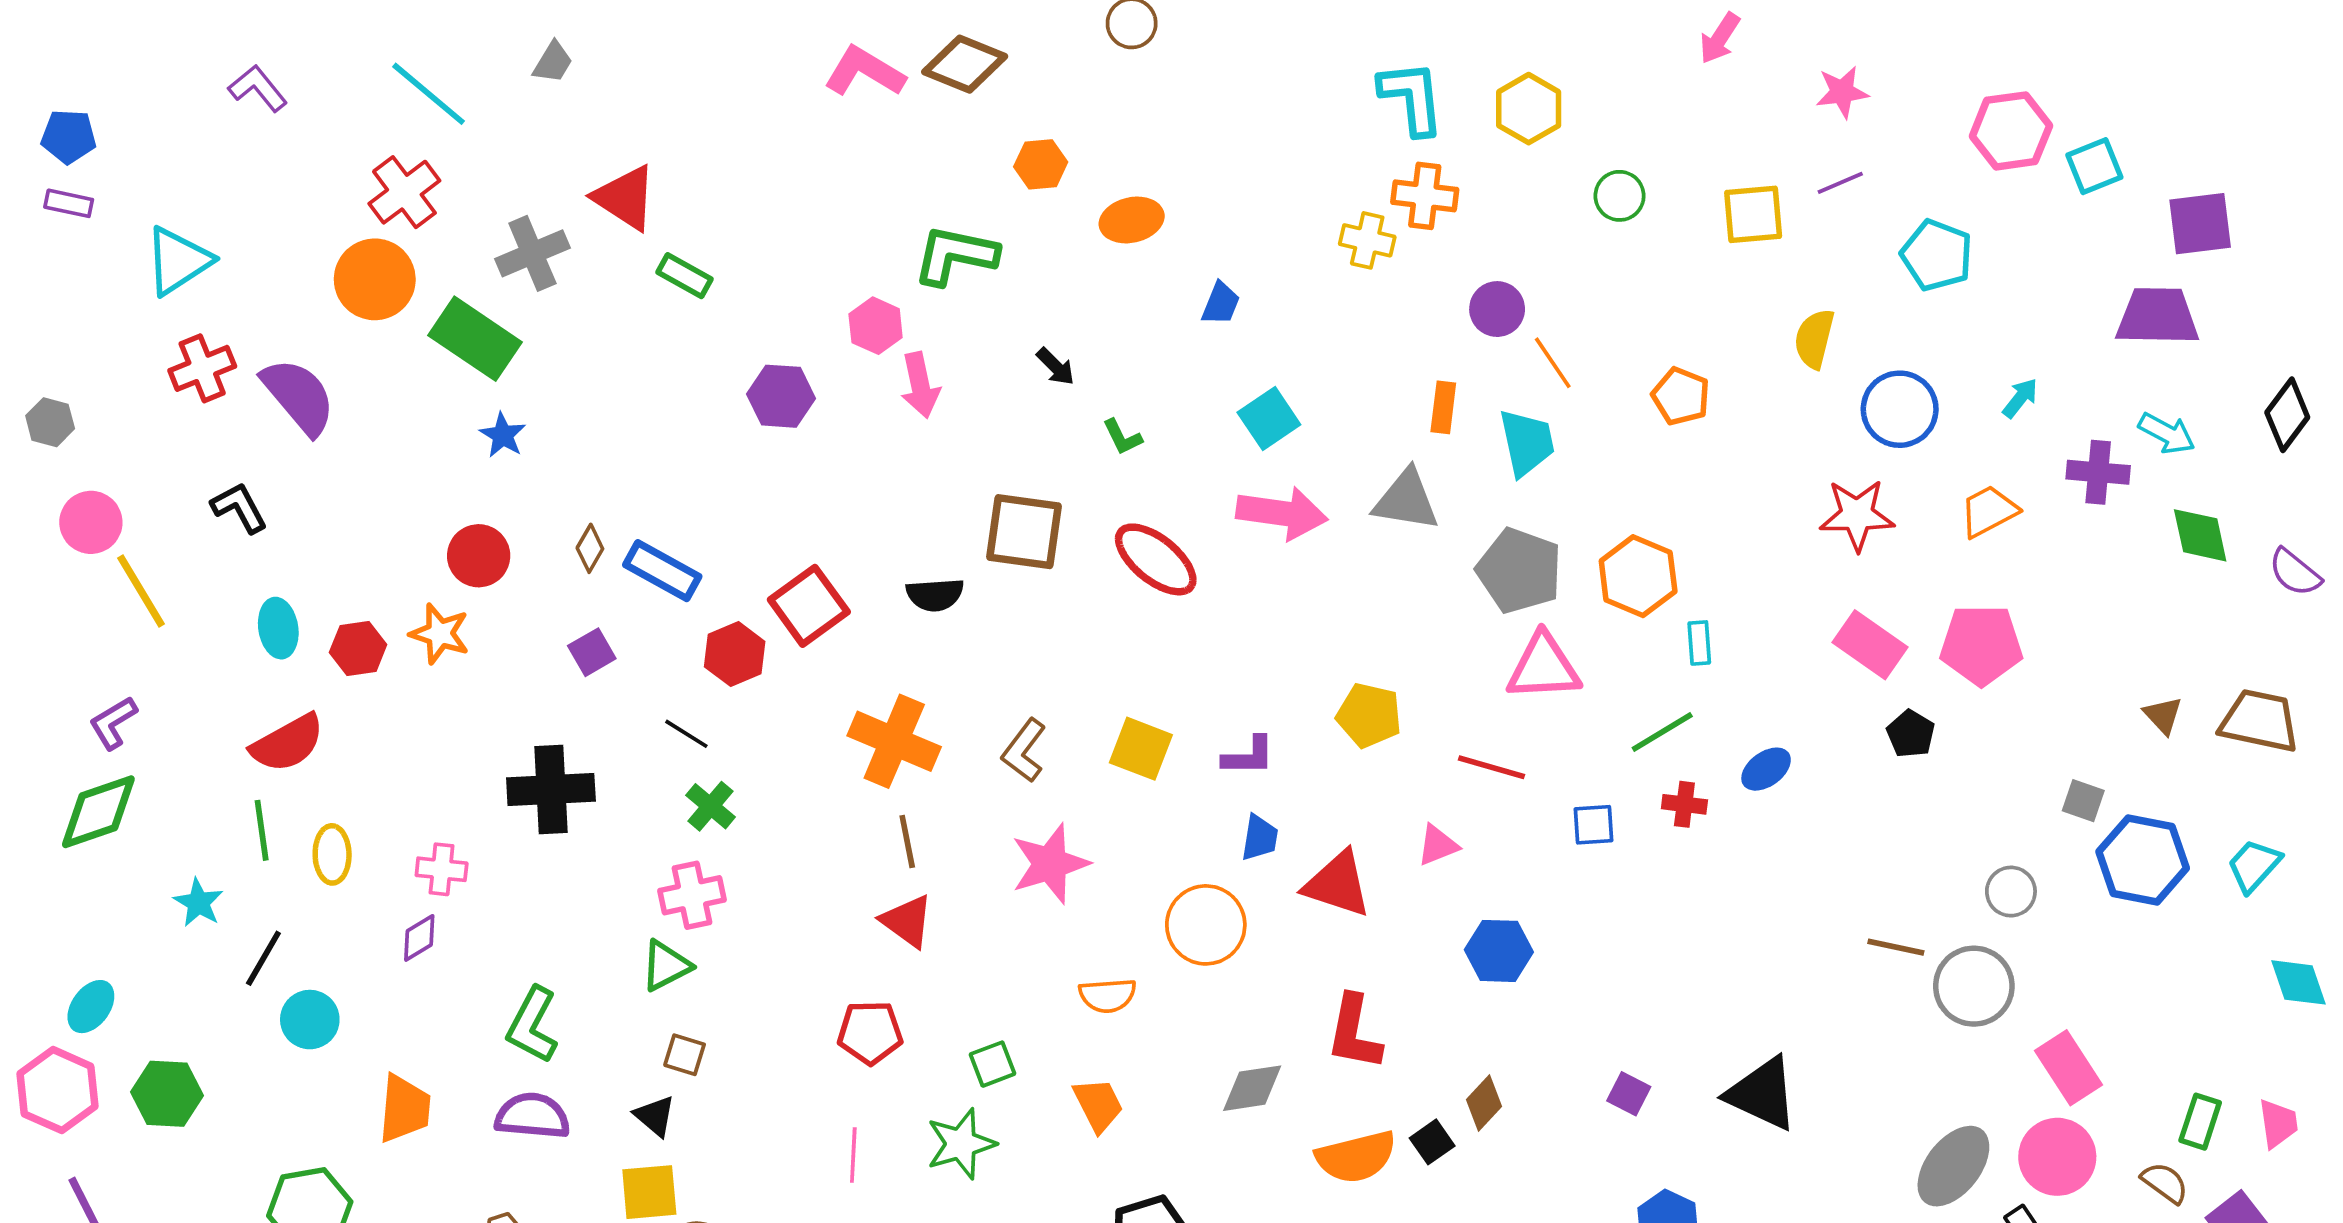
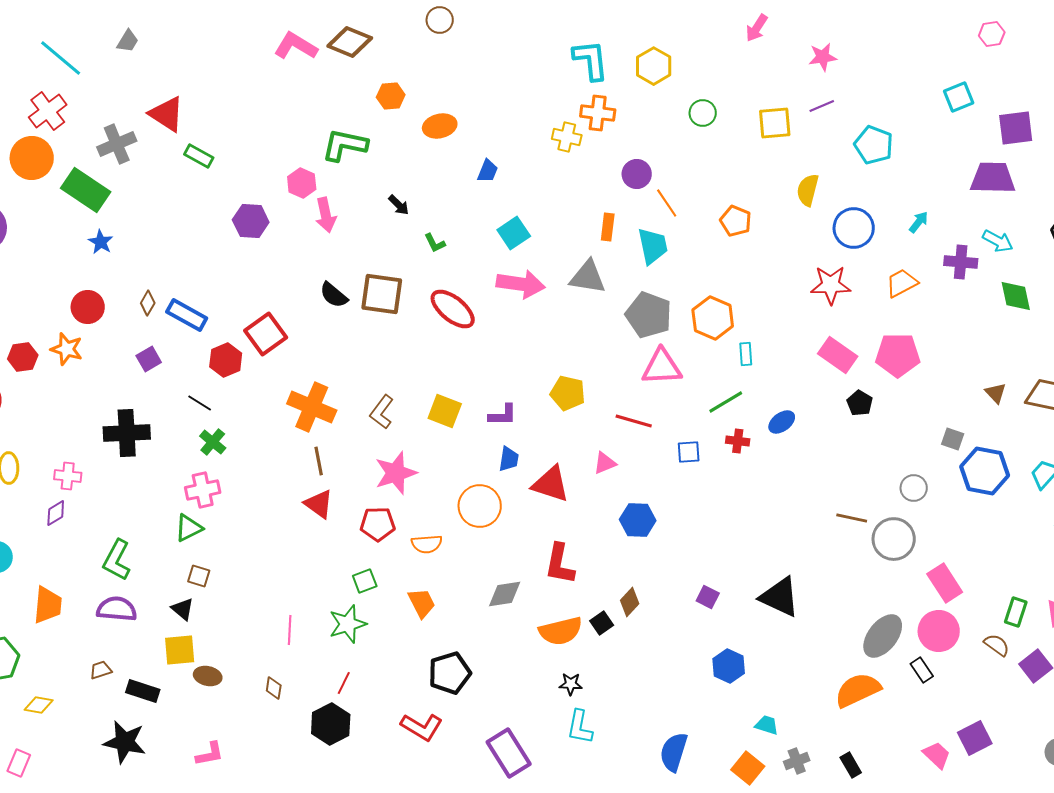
pink hexagon: (2011, 131) -> (992, 34), moved, size x0.6
black semicircle: (935, 595) -> (334, 295), moved, turned 44
red pentagon: (870, 1033) -> (378, 524), moved

